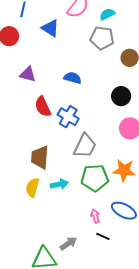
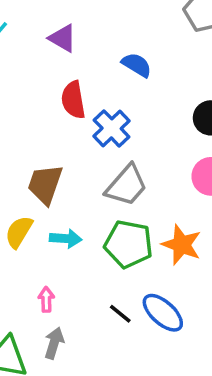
pink arrow: (95, 216) -> (46, 299), moved
black line: (103, 236) -> (120, 314), moved
gray arrow: (68, 244) -> (54, 343), turned -54

